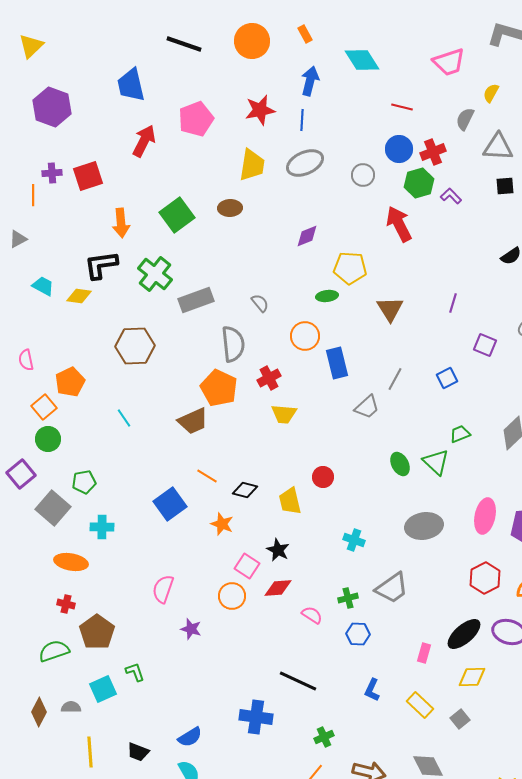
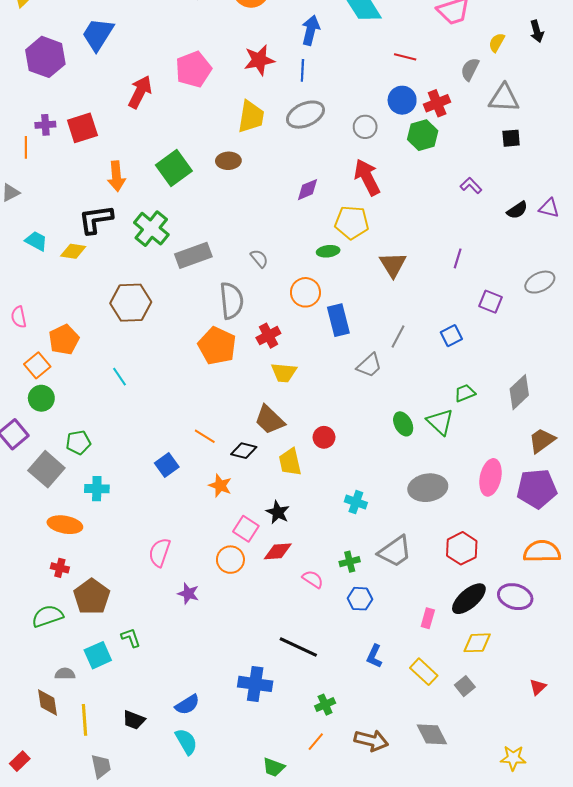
blue trapezoid: (131, 85) -> (98, 34), moved, turned 45
purple L-shape: (451, 196) -> (471, 185), moved
red arrow: (399, 224) -> (367, 177), moved
brown trapezoid: (193, 421) -> (270, 420), moved, turned 68
blue square: (170, 504) -> (167, 465), size x0.7
red hexagon: (485, 578) -> (462, 548), moved
brown diamond: (39, 712) -> (47, 702), moved, turned -36

